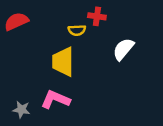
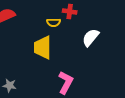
pink L-shape: (55, 99) -> (66, 82), moved, turned 95

